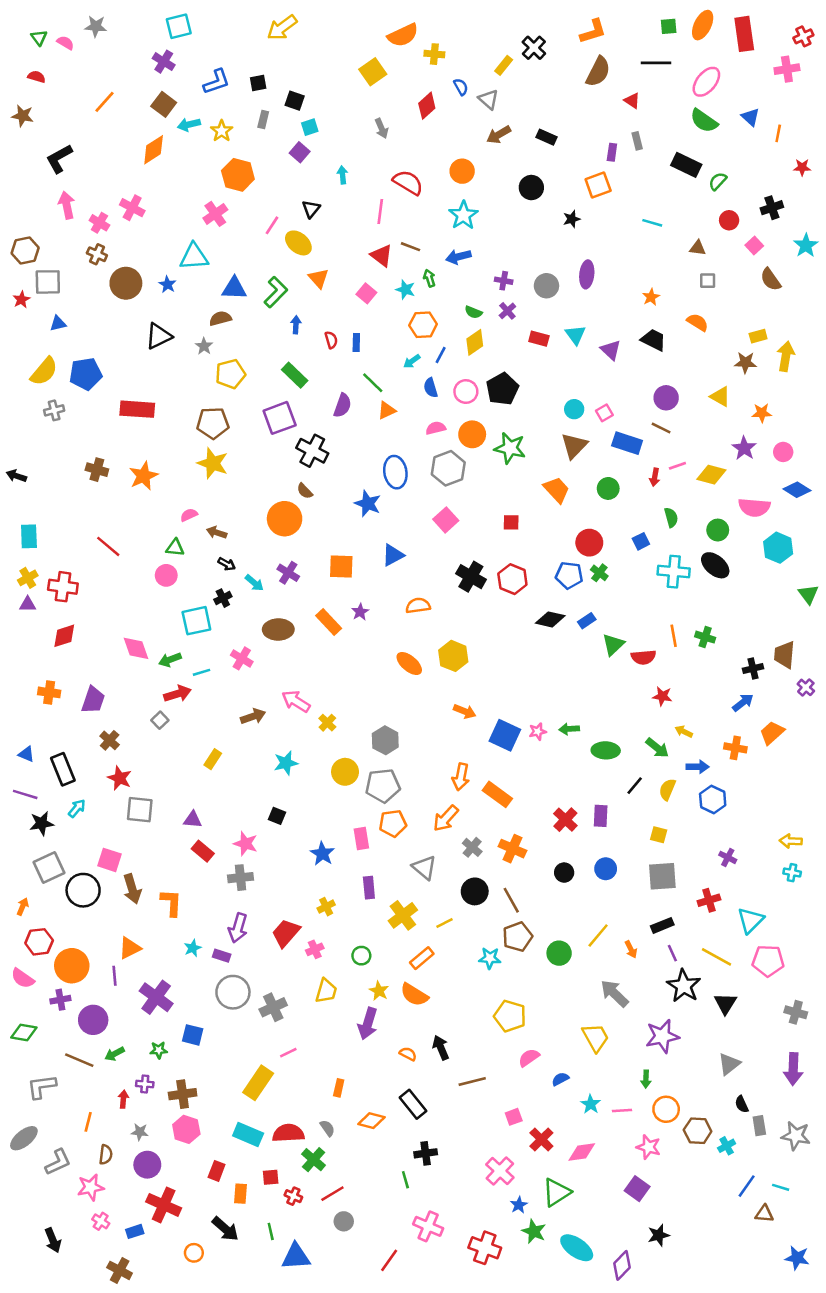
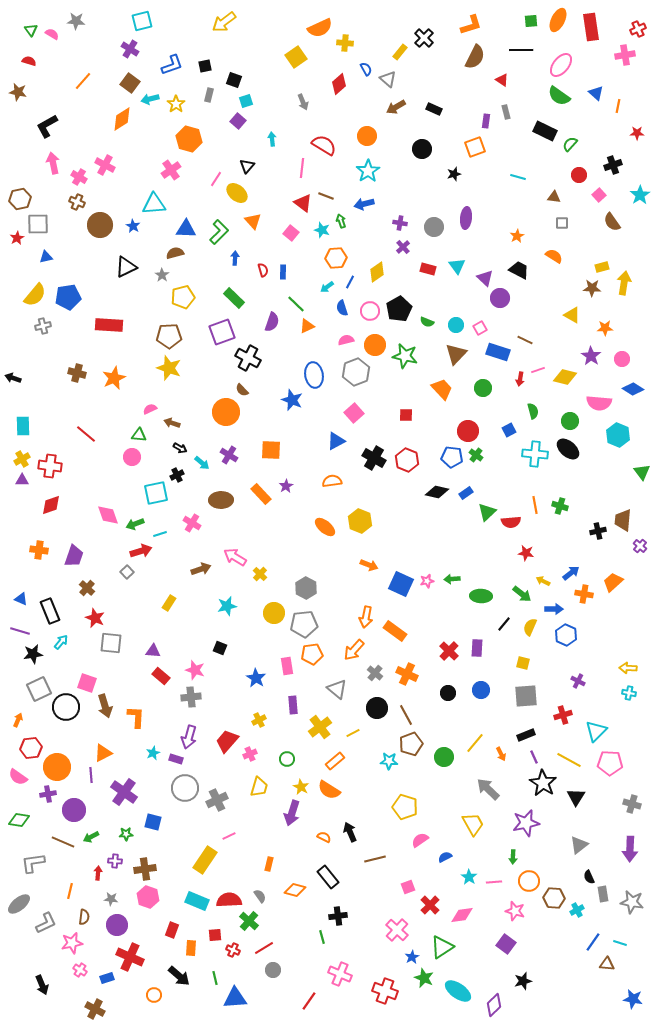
green semicircle: (473, 312) -> (427, 322), moved
purple circle: (666, 398) -> (500, 298), moved
blue triangle: (393, 555) -> (336, 441), moved
blue arrow: (743, 703) -> (571, 573), moved

